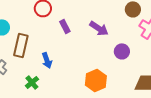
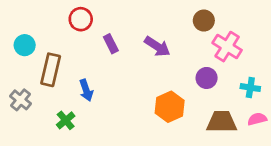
purple circle: (122, 51) -> (207, 78), moved
orange hexagon: (96, 80) -> (170, 107), moved

